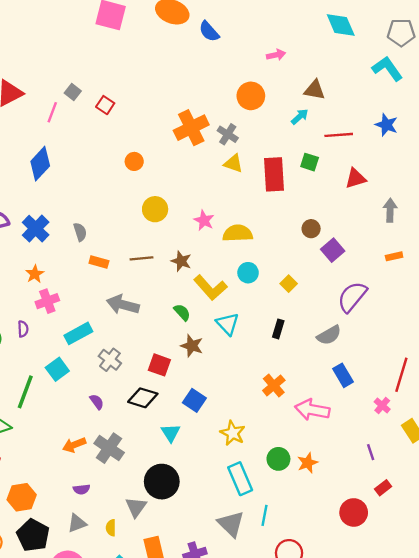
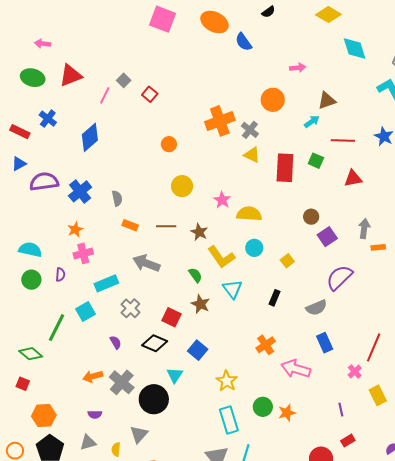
brown triangle: (315, 90) -> (327, 101), turned -36
gray arrow: (390, 210) -> (364, 228), moved
black circle: (162, 482) -> (154, 399), moved

